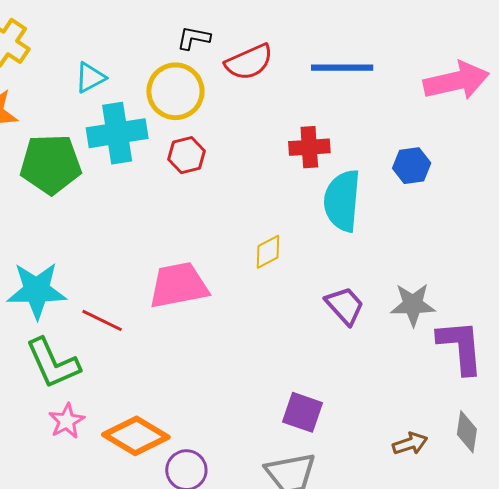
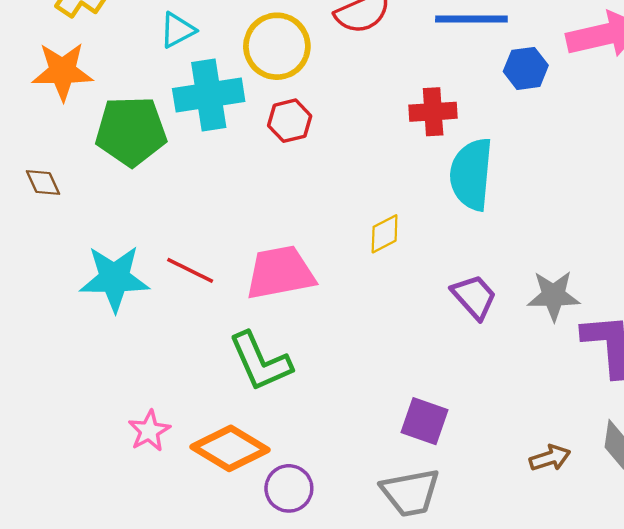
blue hexagon: (412, 166) -> (526, 68), moved
red line: (102, 320) -> (190, 270), moved
green L-shape: (53, 363) -> (260, 362), moved

